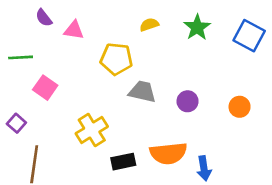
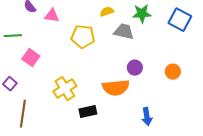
green star: (197, 27) -> (142, 14), turned 30
gray trapezoid: (142, 92) -> (124, 32), moved
orange semicircle: (168, 153) -> (116, 88), moved

